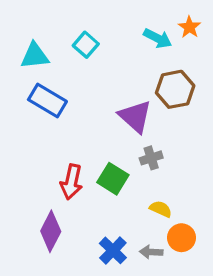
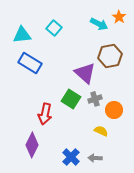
green square: (113, 179) -> (71, 99), moved
orange circle: (181, 238) -> (114, 110), moved

